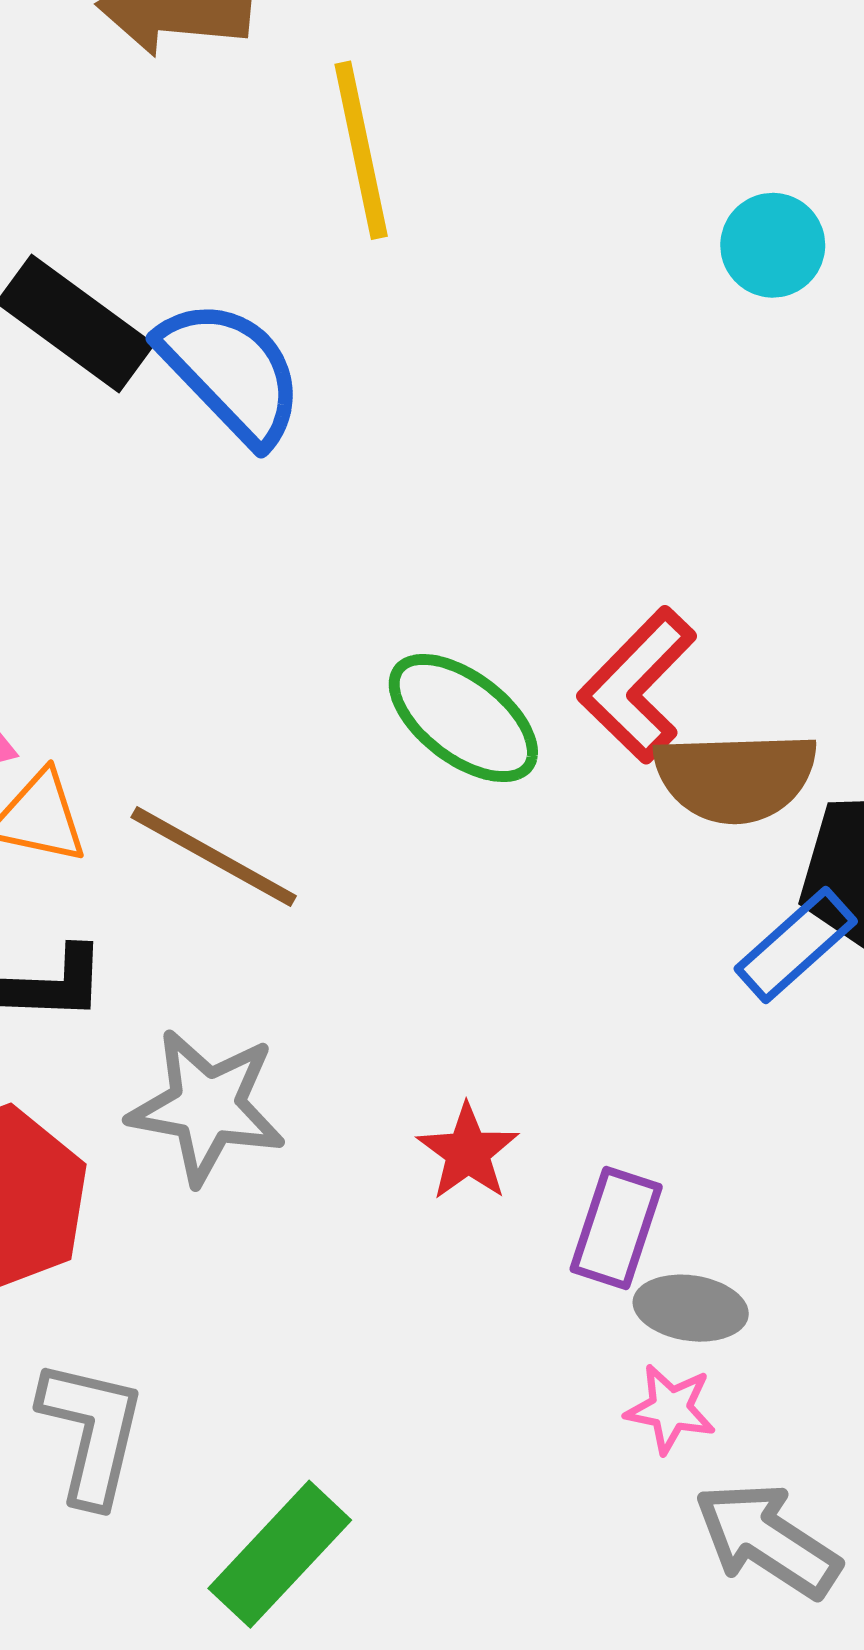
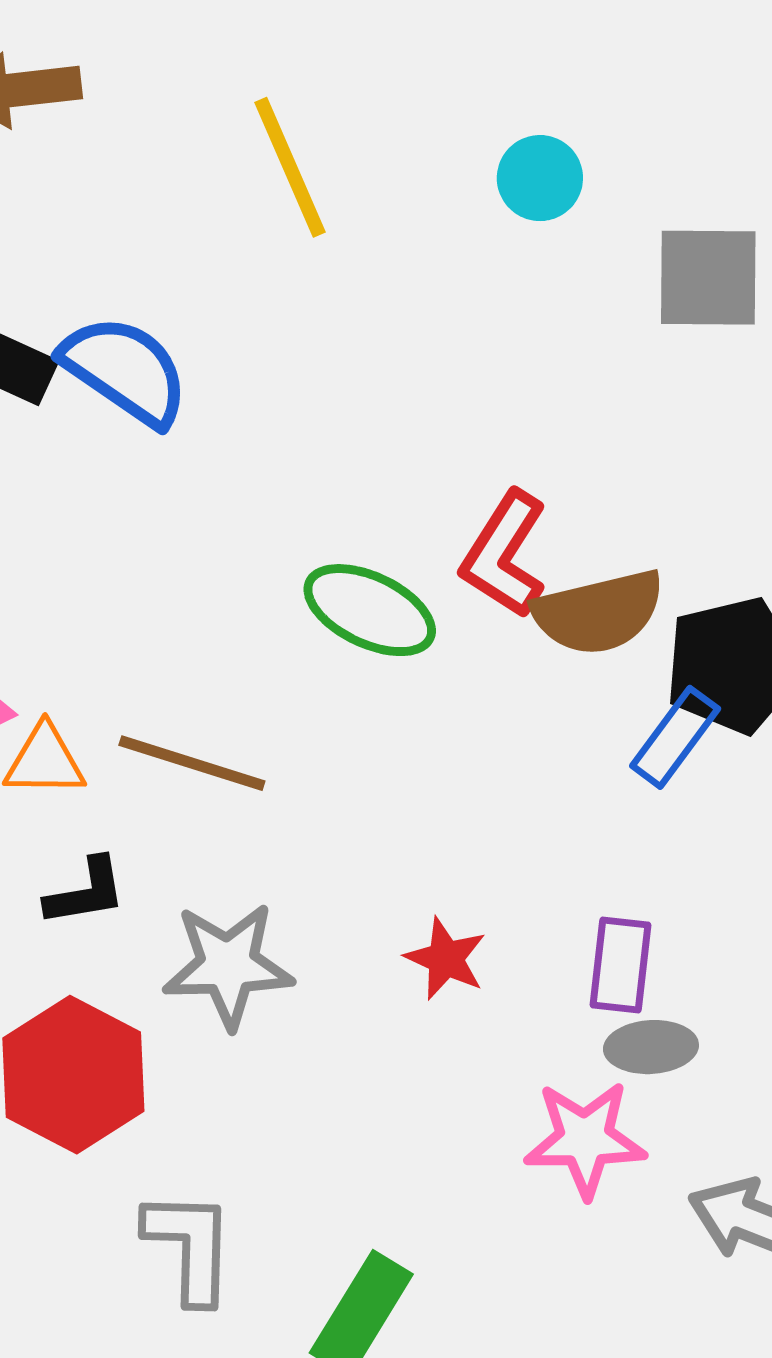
yellow line: (361, 150) -> (290, 167), moved
purple rectangle: (616, 1228) -> (620, 965), moved
pink star: (671, 1409) -> (585, 1139), moved, size x1.6

